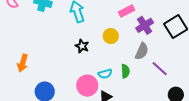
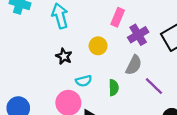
pink rectangle: (127, 11) -> (118, 17), turned -42
cyan semicircle: (105, 74) -> (84, 81), moved

